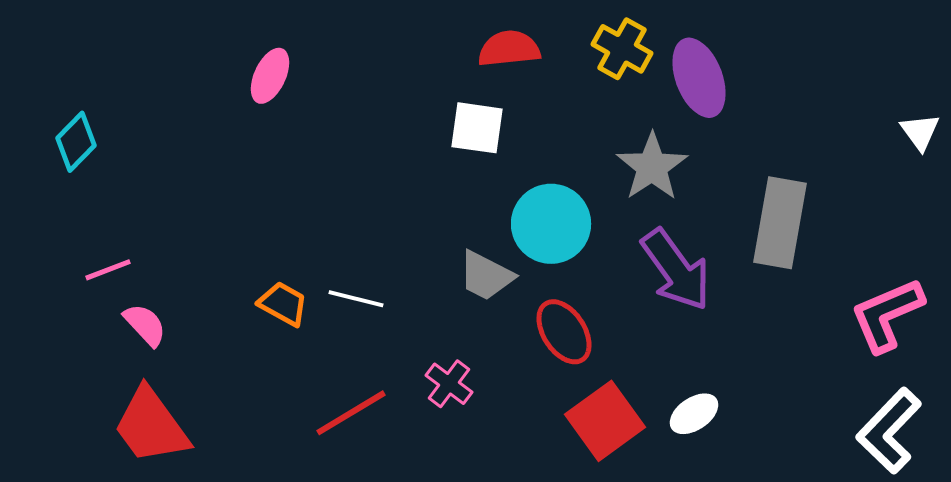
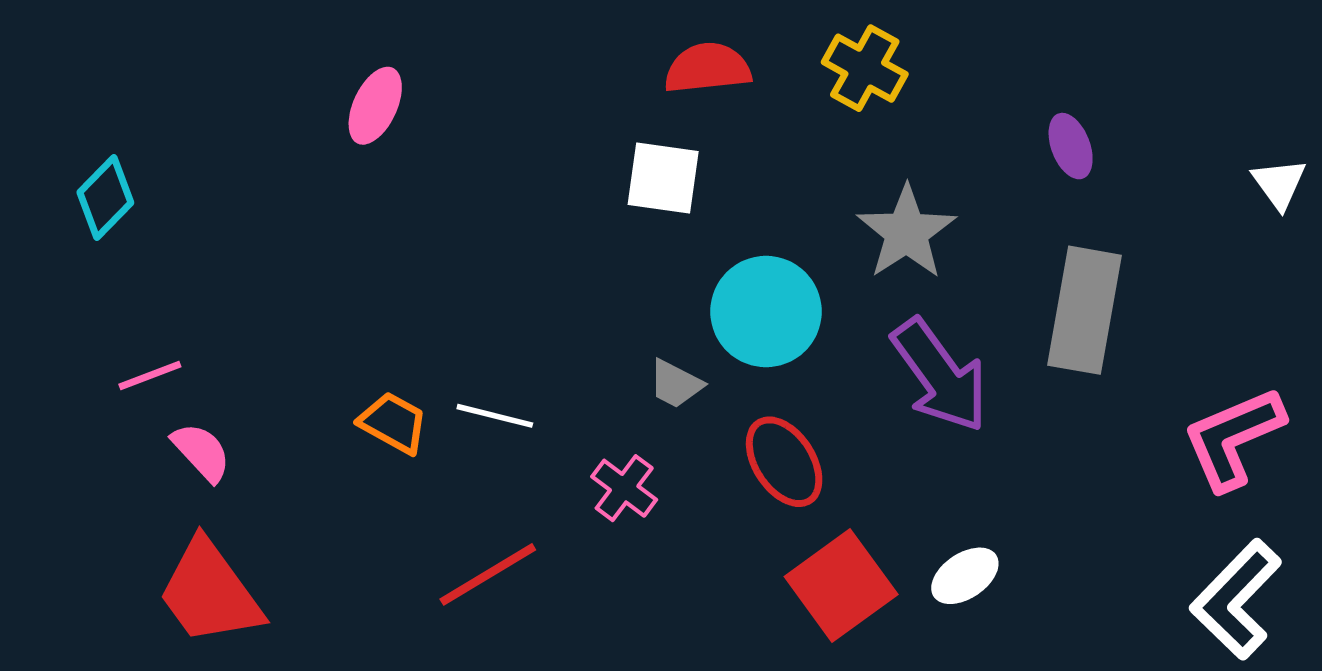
purple ellipse: (699, 78) -> (1071, 146), moved, size x0.6
gray trapezoid: (486, 276) -> (676, 384), size x0.7
pink cross: (449, 384) -> (624, 488), moved

